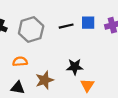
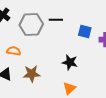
black line: (66, 26) -> (56, 20), moved
black star: (75, 67) -> (70, 62), moved

